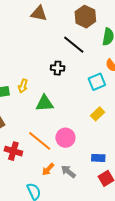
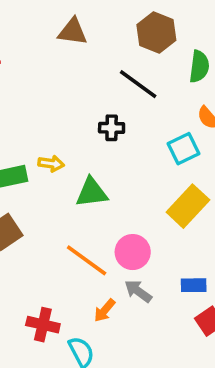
yellow arrow: (23, 86) -> (51, 164), turned -96
yellow rectangle: (98, 114) -> (188, 206), size x1.6
red cross: (13, 151) -> (43, 325), moved
gray arrow: (68, 172) -> (138, 291), moved

